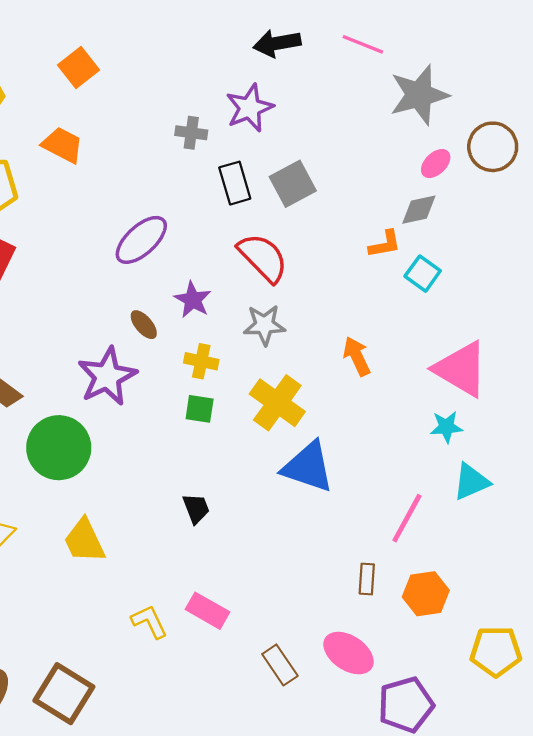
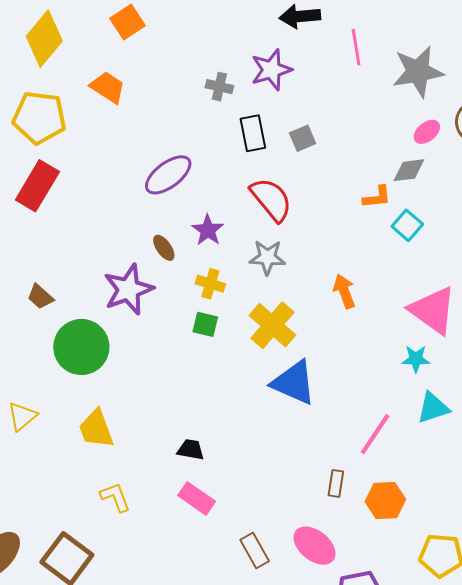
pink line: (363, 44) -> (356, 47), moved, turned 54
gray square: (293, 184) -> (303, 138), size x0.7
black trapezoid: (196, 509) -> (191, 450), moved, turned -64
yellow L-shape: (149, 622) -> (115, 497), moved

